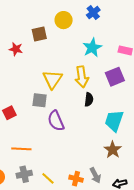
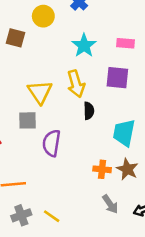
brown square: (39, 34) -> (15, 38), turned 35
purple square: (115, 77) -> (117, 78), turned 36
purple semicircle: (56, 121) -> (51, 143), turned 40
orange cross: (76, 179) -> (102, 169), moved

